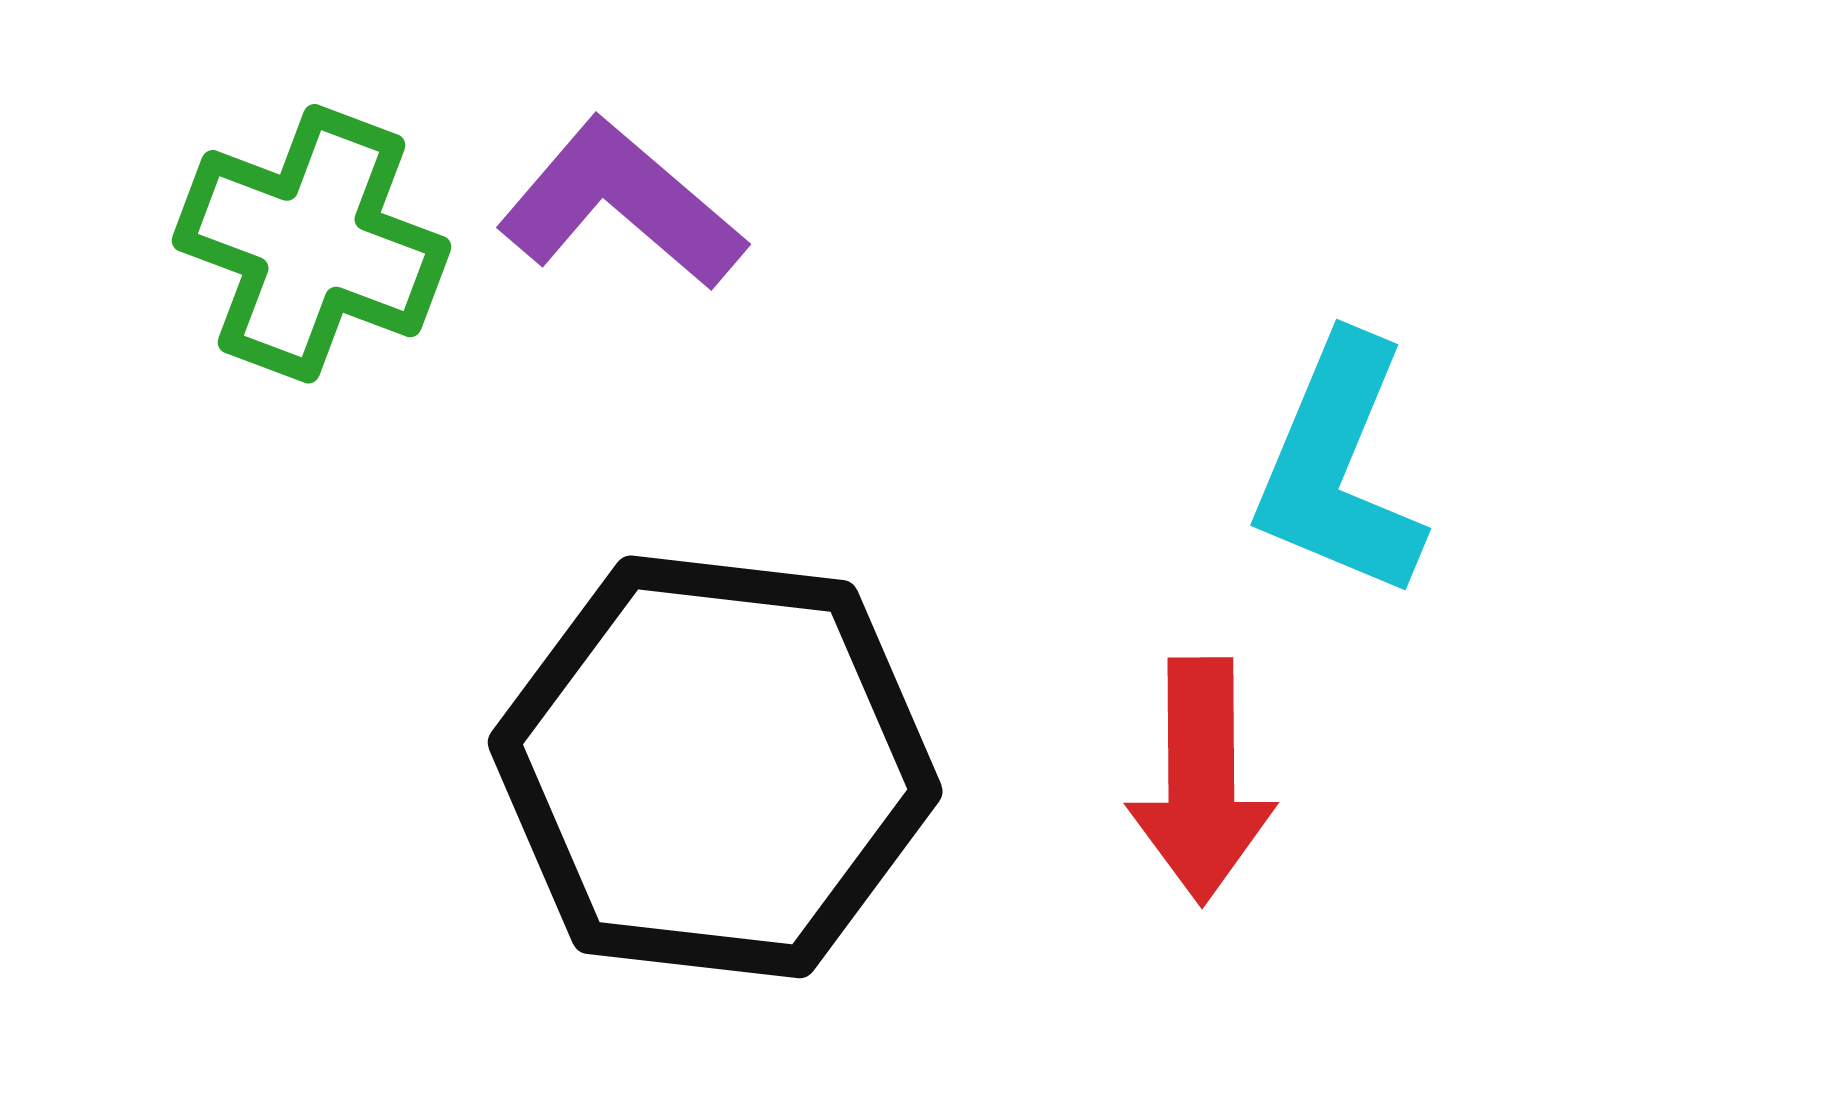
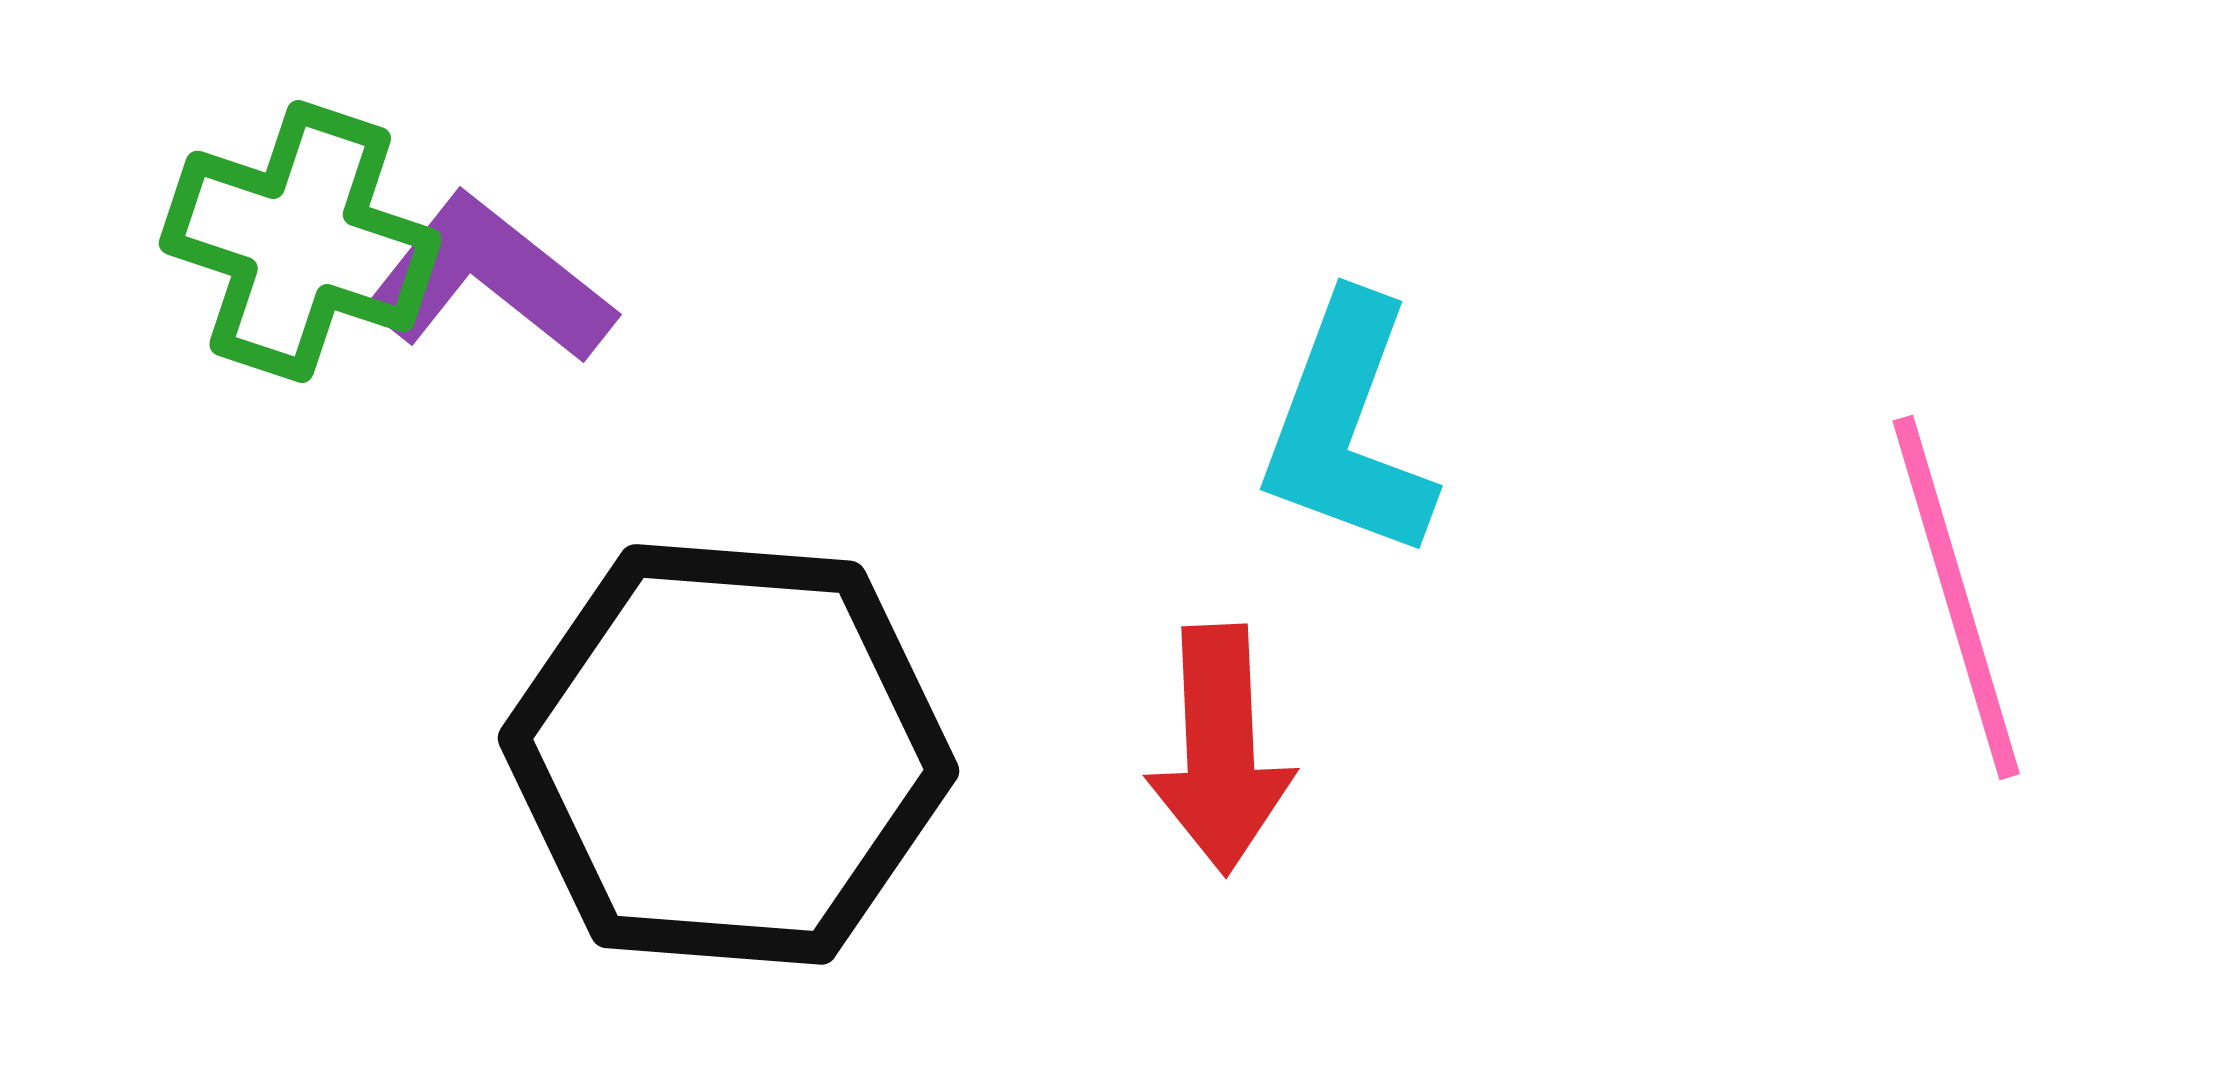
purple L-shape: (621, 205) -> (489, 279), moved

